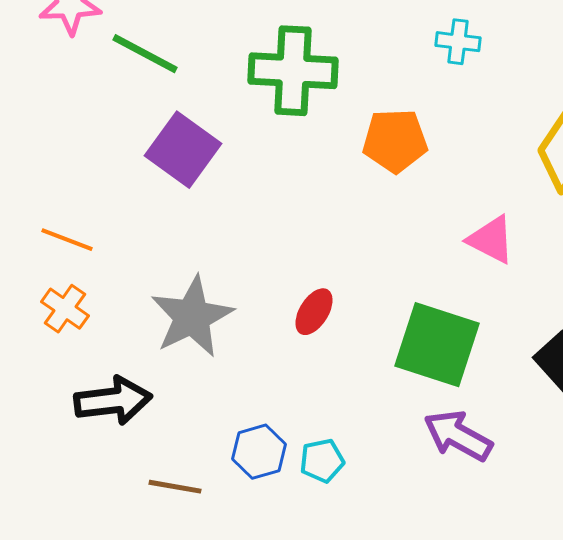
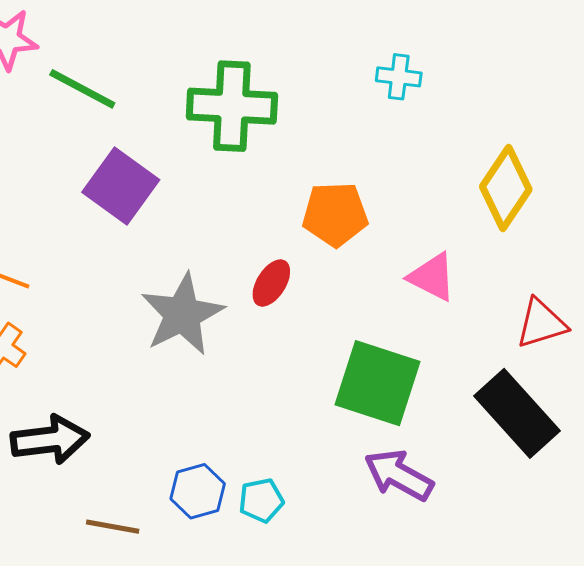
orange pentagon: (395, 141) -> (335, 214), moved
red ellipse: (314, 312) -> (271, 283), moved
gray star: (192, 317) -> (182, 314), moved

